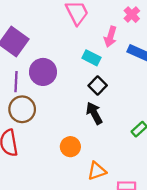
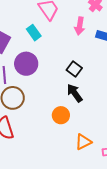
cyan rectangle: (92, 58) -> (34, 33), moved, turned 35
orange circle: (70, 147) -> (61, 115), moved

